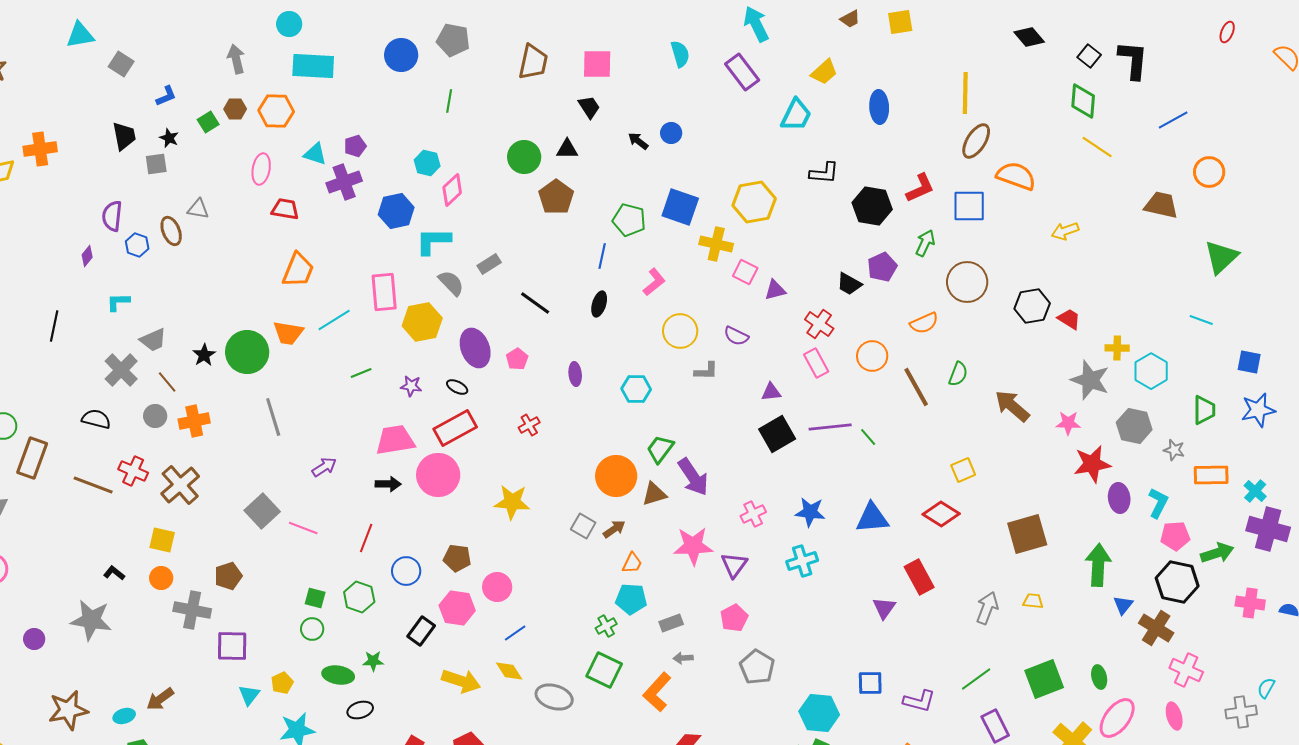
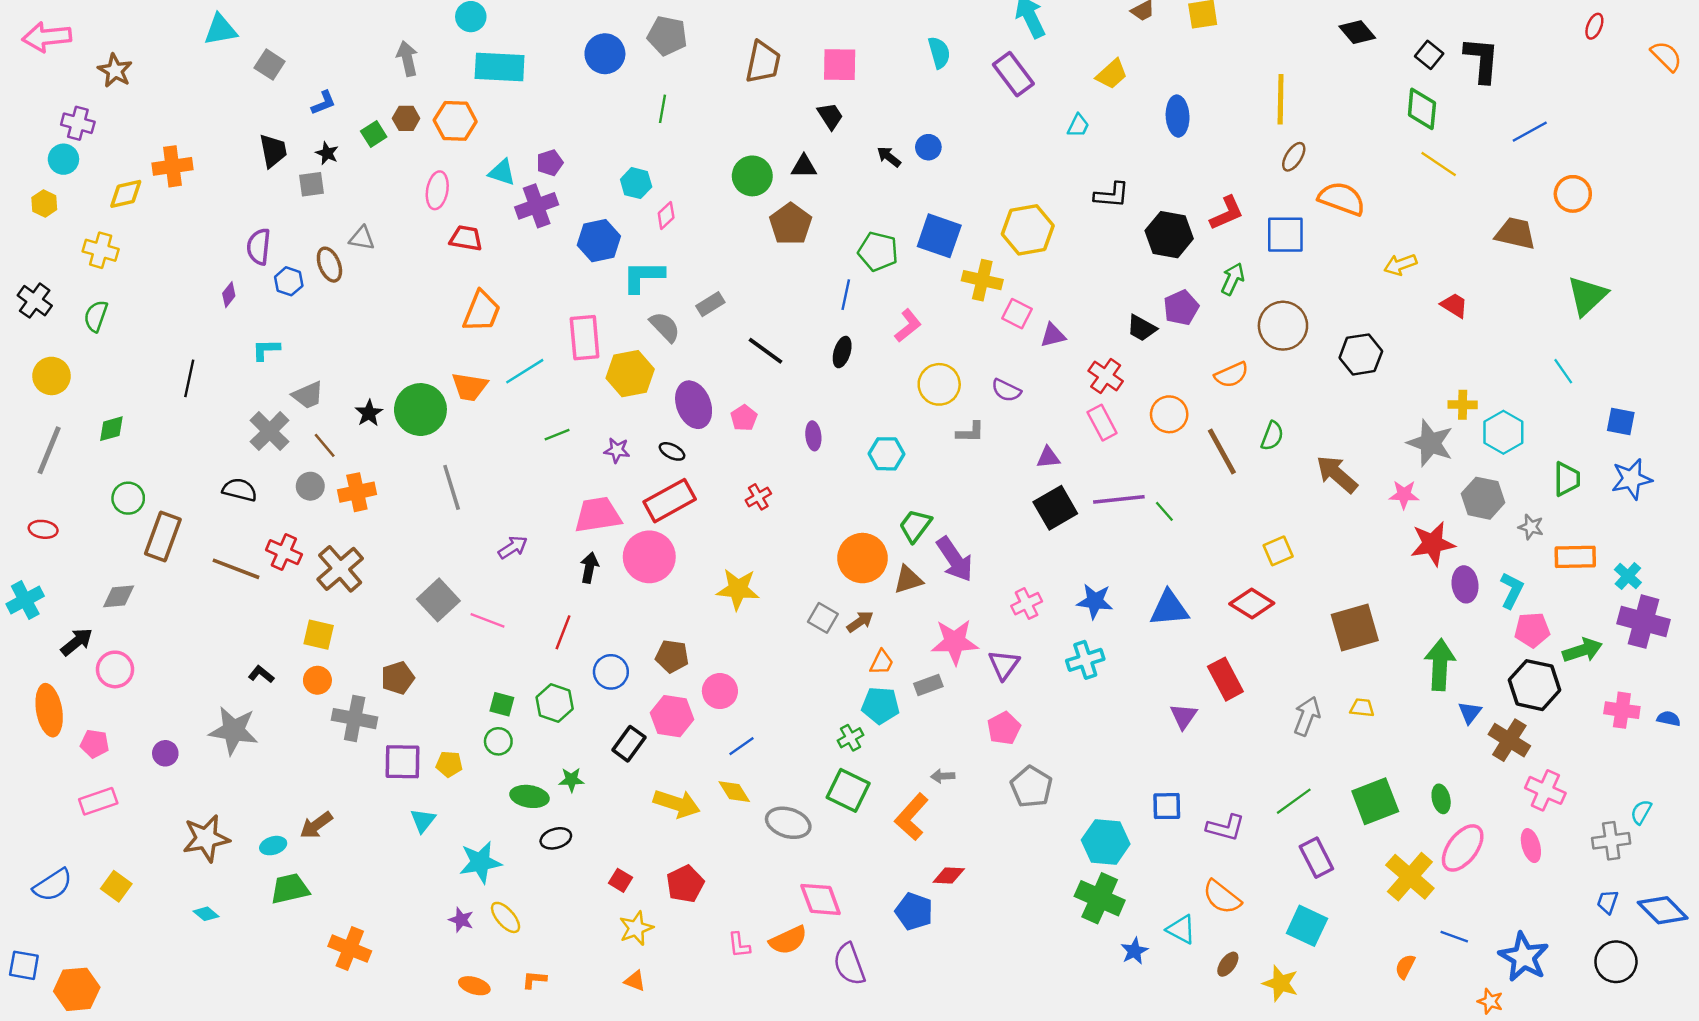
cyan trapezoid: (796, 115) -> (1078, 126), size x0.6
brown ellipse: (976, 141) -> (1294, 157), size x0.7
pink diamond: (452, 190) -> (666, 215), size x0.7
red trapezoid: (1069, 319) -> (1454, 305), moved
cyan line: (1201, 320) -> (1563, 371), turned 35
black arrow: (388, 484) -> (589, 568), turned -80
gray rectangle: (671, 623) -> (928, 685), moved
yellow pentagon: (282, 683) -> (449, 764), moved, turned 30

